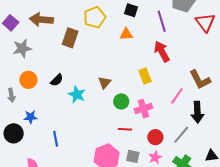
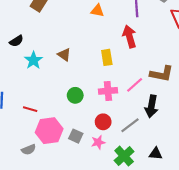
brown L-shape: (200, 80) -> (162, 74), turned -65
brown triangle: (105, 83) -> (64, 55), turned -48
green circle: (121, 101) -> (75, 95), moved
pink cross: (143, 109) -> (108, 91), moved
red line: (125, 129) -> (30, 109), moved

